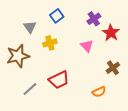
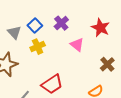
blue square: (57, 16) -> (35, 25), moved
purple cross: (94, 19) -> (61, 23), moved

